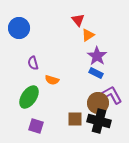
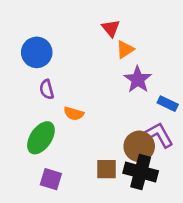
blue circle: (19, 28) -> (37, 52), moved
blue rectangle: (96, 73) -> (168, 104), moved

